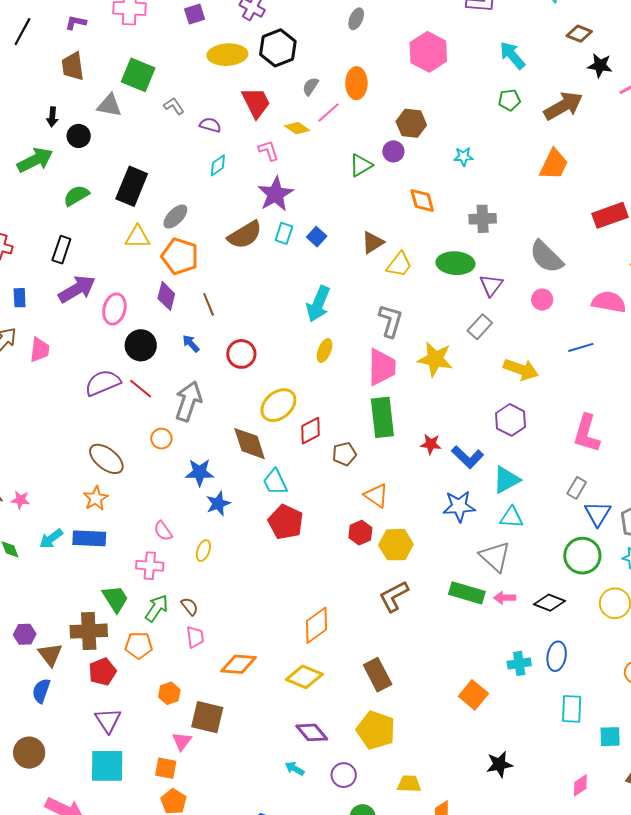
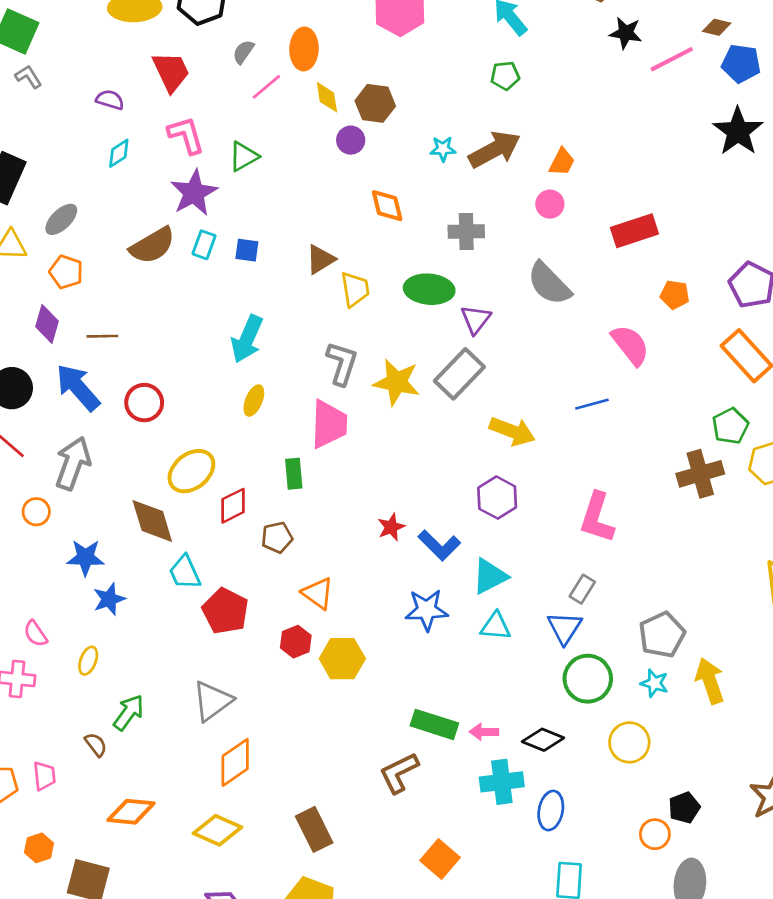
gray L-shape: (174, 106) -> (28, 77), moved
brown arrow: (563, 106) -> (495, 149), moved
yellow diamond: (297, 128) -> (327, 97), moved, turned 45
pink L-shape: (269, 151) -> (186, 135), size x1.4
orange trapezoid: (554, 164) -> (562, 162), size x0.7
green triangle: (361, 165) -> (244, 156), moved
blue square: (317, 237) -> (247, 250), turned -36
orange pentagon: (180, 256) -> (66, 272), size x0.7
yellow trapezoid: (399, 264) -> (355, 289), turned -48
pink circle: (542, 300) -> (550, 204), moved
pink semicircle: (609, 302) -> (630, 345), turned 40
brown line: (209, 304) -> (102, 336), turned -70
gray rectangle: (480, 327) -> (459, 374), size x1.5
blue arrow: (191, 344) -> (78, 387), size x2.0
yellow star: (435, 359) -> (397, 382), moved
green rectangle: (382, 417) -> (294, 474), moved, size x0.6
red star: (431, 444) -> (391, 527), turned -30
blue triangle: (598, 514) -> (565, 628), moved
red pentagon: (286, 522) -> (225, 611), moved
gray triangle: (495, 557) -> (212, 701), moved, turned 40
brown L-shape: (394, 596) -> (399, 773), moved
brown semicircle: (190, 606) -> (96, 745), moved
green arrow: (157, 608) -> (129, 713), moved
pink trapezoid: (195, 637) -> (44, 776), moved
cyan cross: (519, 663) -> (502, 782), moved, size x1.4

